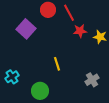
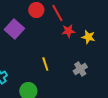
gray cross: (92, 80) -> (80, 69), moved

